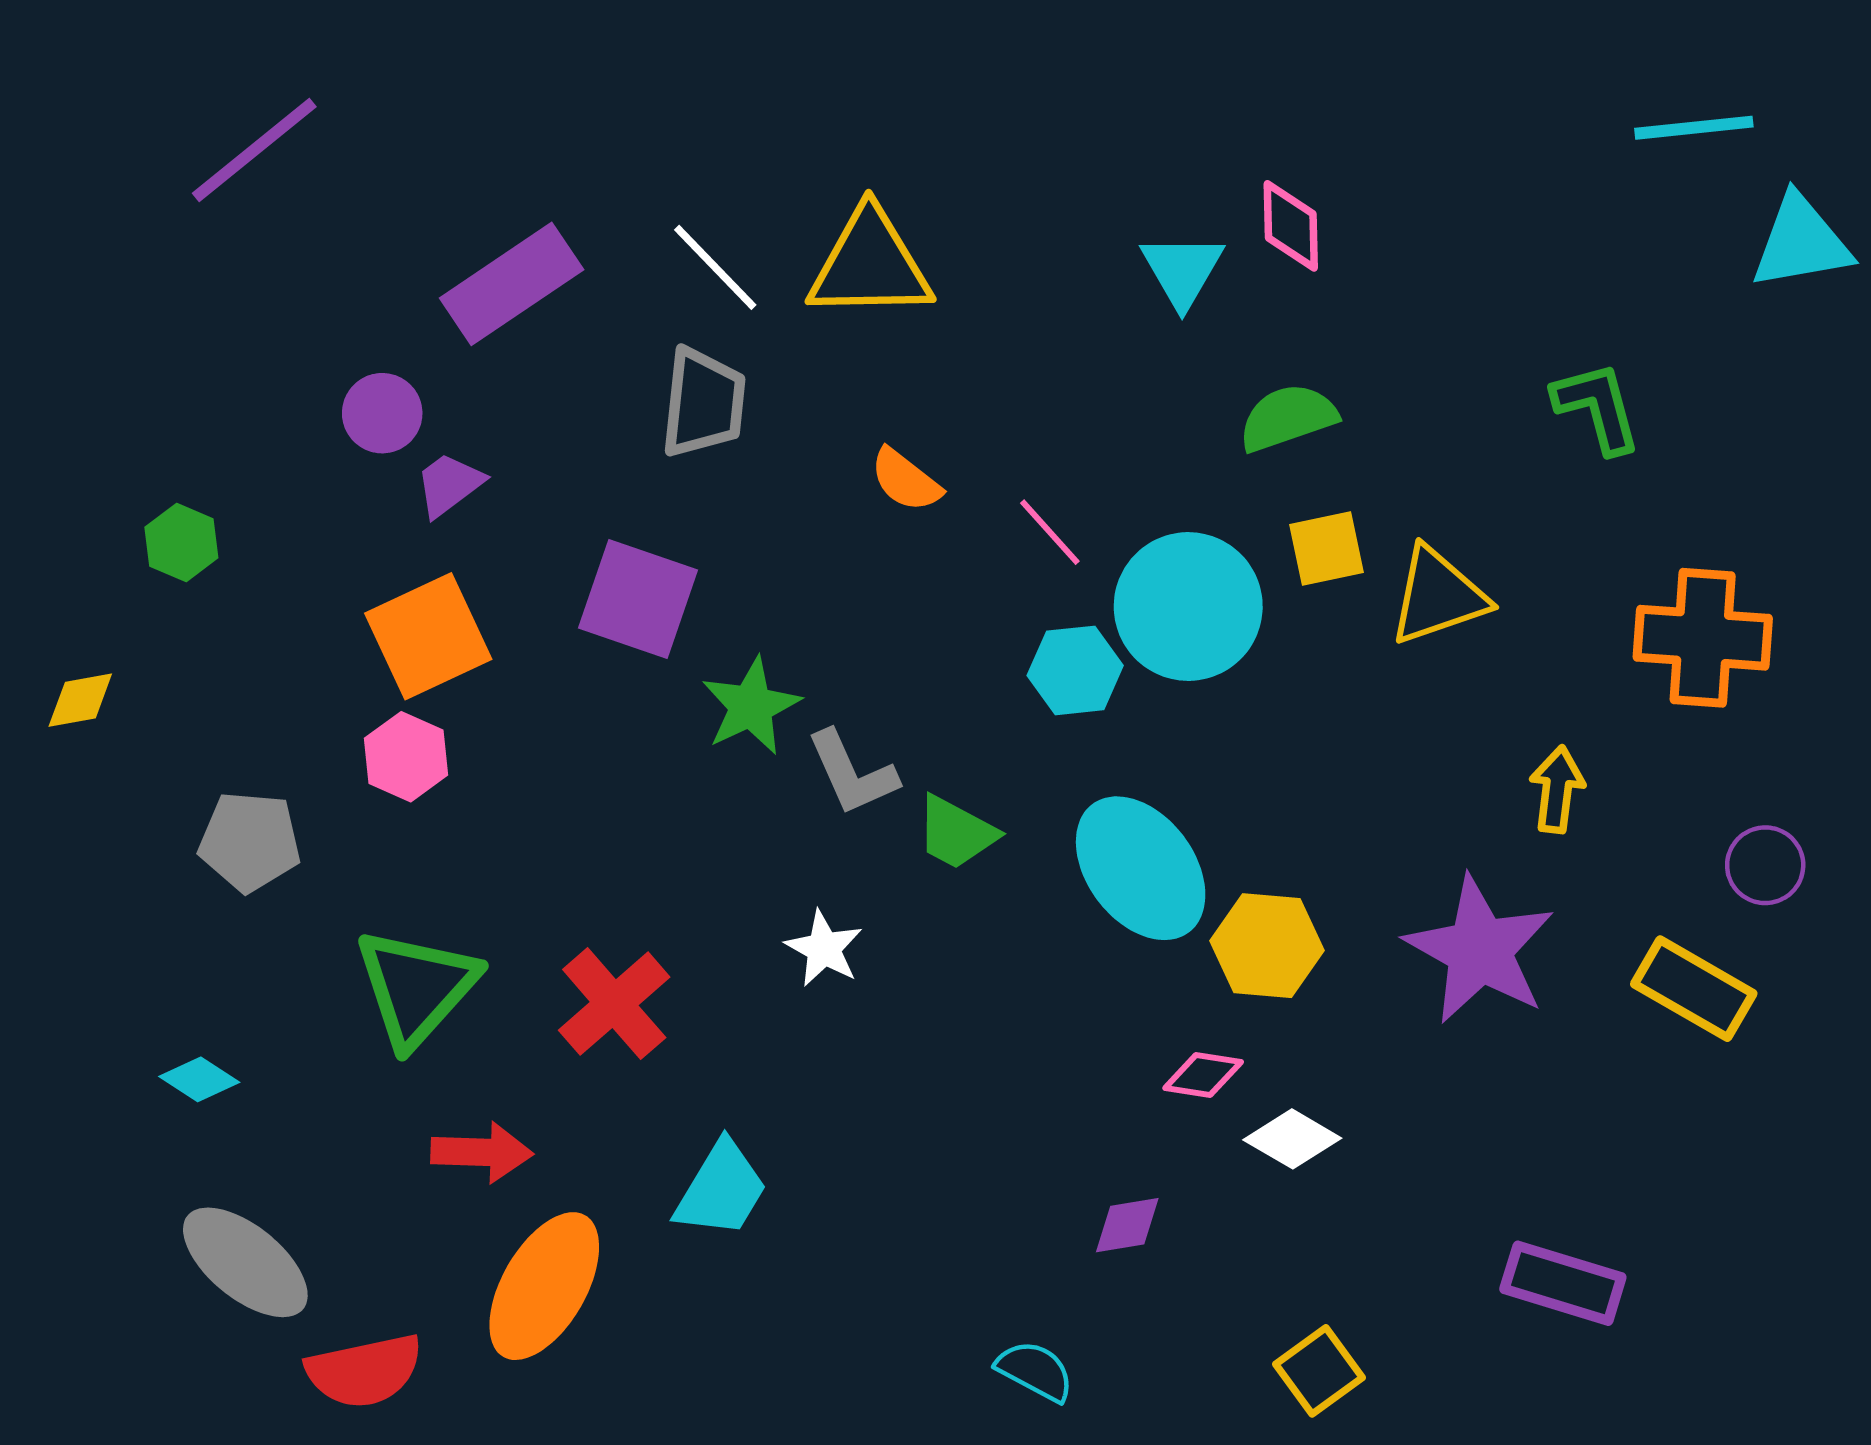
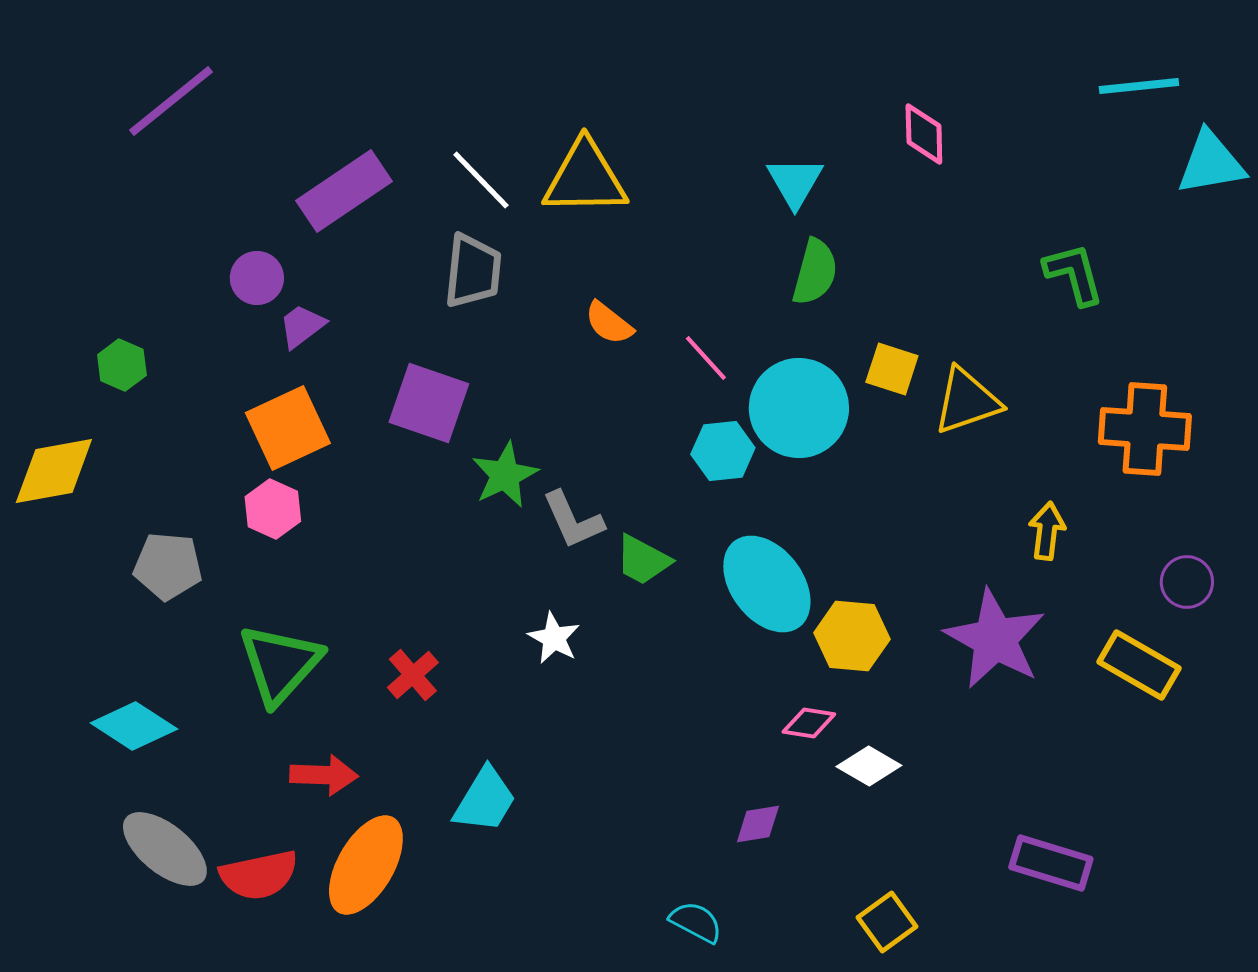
pink diamond: (1291, 226) -> (924, 134), moved
green semicircle: (1288, 418) -> (815, 272), moved, turned 124
yellow square: (1326, 549) -> (892, 369), turned 30
yellow diamond: (80, 700) -> (54, 471), size x1.8
red cross: (614, 1004) -> (413, 675), size x0.7
cyan diamond: (199, 1079) -> (134, 726), size x1.6
red semicircle: (364, 1371) -> (259, 875), moved

